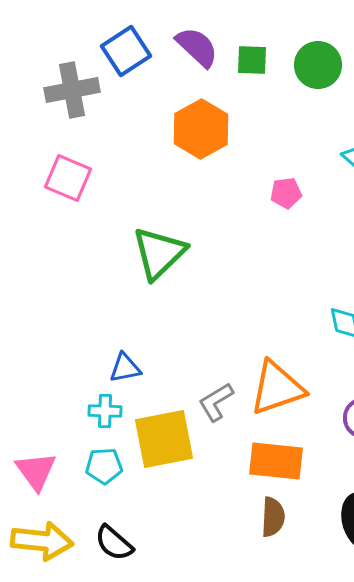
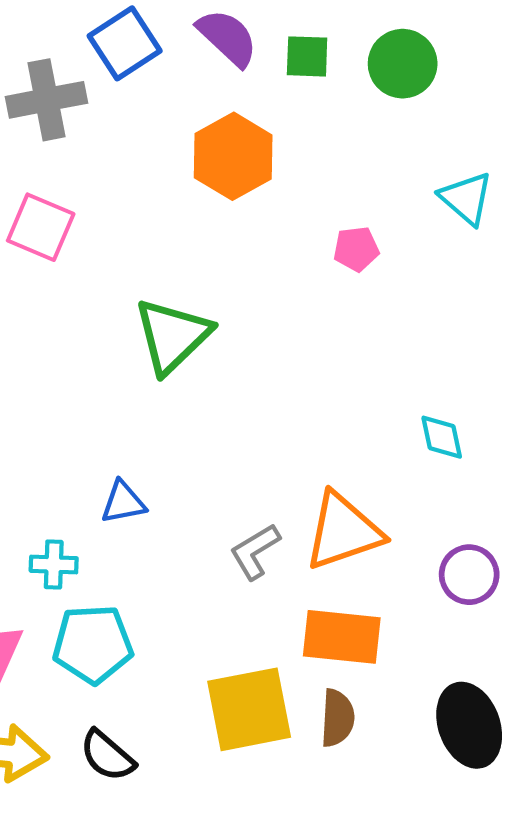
cyan cross: (105, 411) -> (54, 565), moved
yellow square: (164, 439) -> (249, 709), moved
cyan pentagon: (104, 466) -> (93, 644), size x1.5

